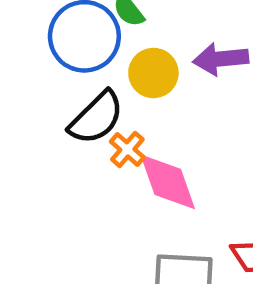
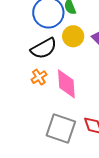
orange cross: (127, 149) -> (39, 77), moved

